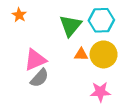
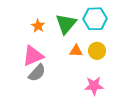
orange star: (19, 15) -> (38, 26), moved
yellow circle: (104, 54) -> (97, 51), size x0.7

